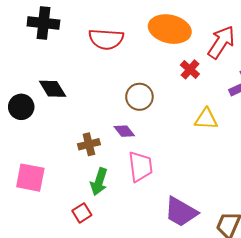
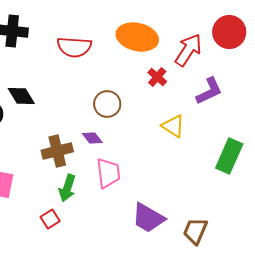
yellow triangle: (206, 119) -> (173, 126), turned 30
brown cross: (89, 144) -> (57, 151), size x1.4

